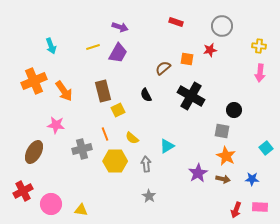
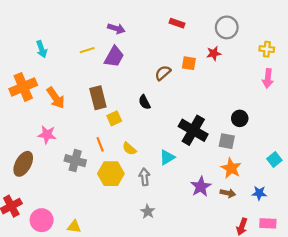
black cross: (191, 96) -> (193, 130), moved
gray cross: (82, 149) -> (75, 161), turned 30

